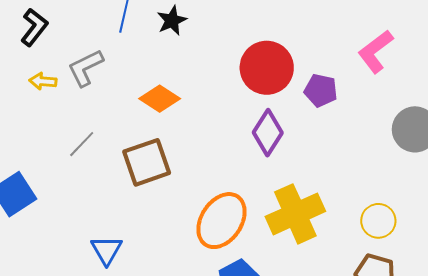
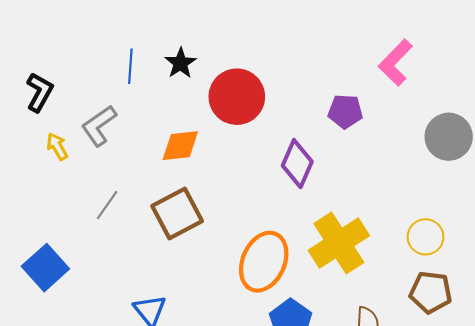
red circle: (267, 68) -> (237, 97), moved
yellow arrow: (43, 81) -> (57, 146), turned 64
orange diamond: (160, 99) -> (180, 146), turned -30

